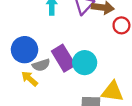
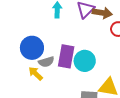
purple rectangle: (63, 58) -> (66, 56), turned 40

